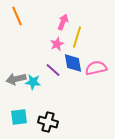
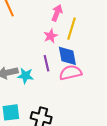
pink semicircle: (96, 68) -> (71, 73), moved
purple line: (53, 70) -> (46, 63), turned 35

